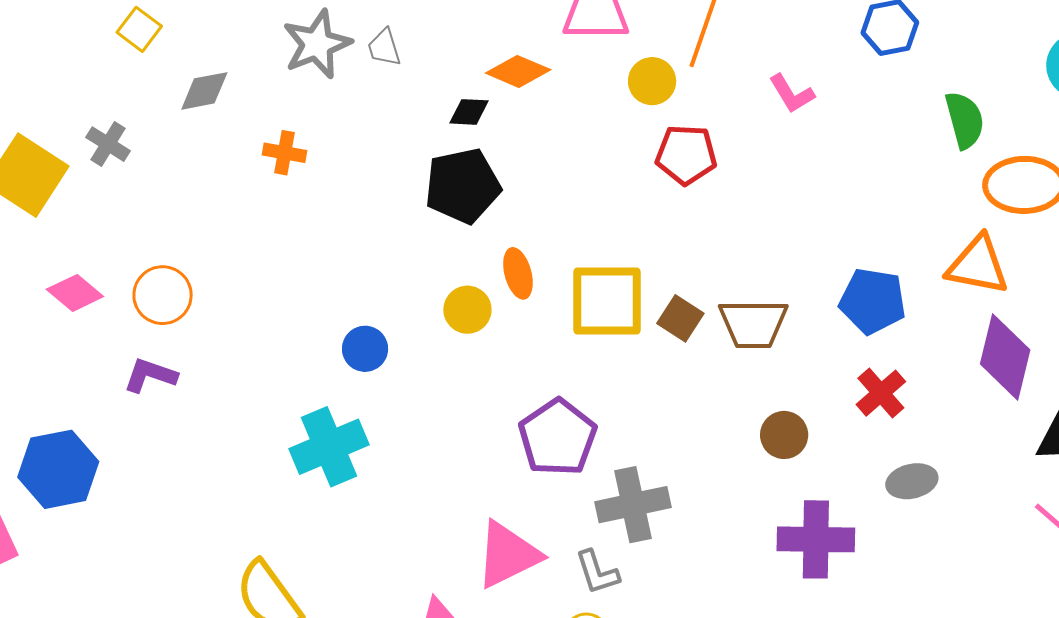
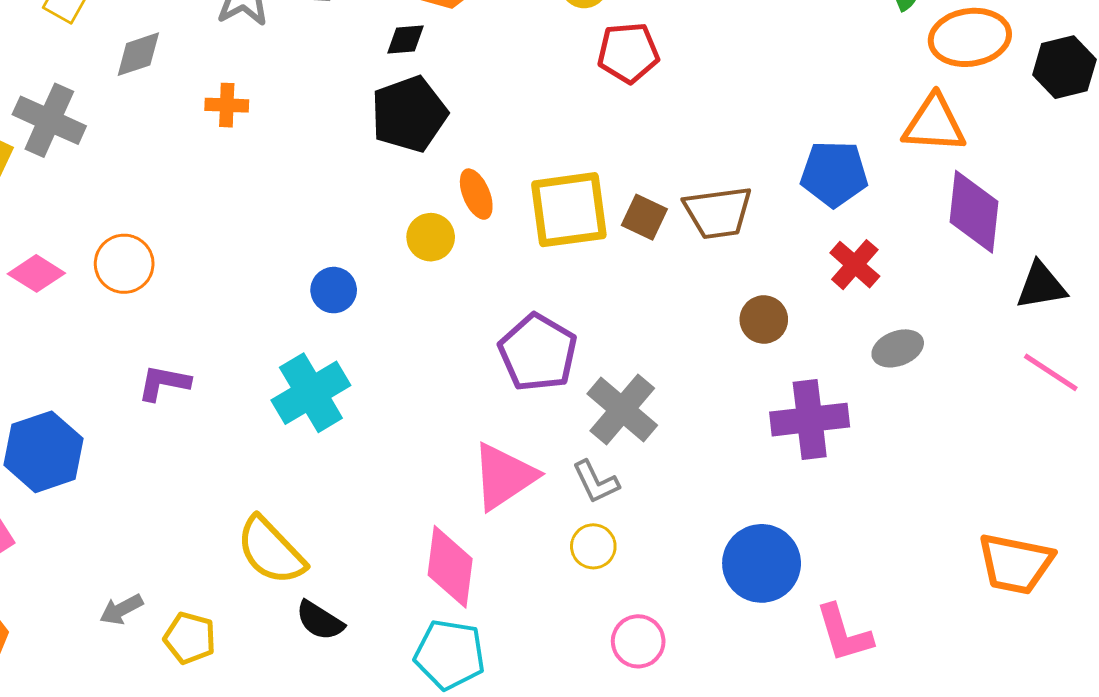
gray cross: (108, 144) -> (49, 120), size x1.6
purple L-shape: (150, 375) -> (164, 383), moved
gray cross: (633, 505) -> (622, 409), turned -30

